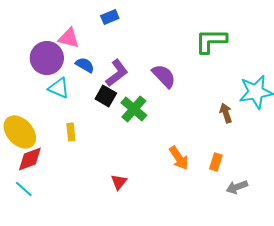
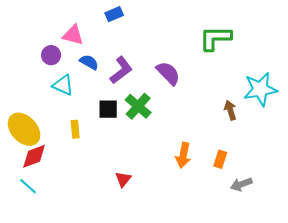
purple circle: (47, 58) -> (51, 55), size x0.6
black square: (106, 96) -> (108, 109), moved, turned -30
orange arrow: (179, 158) -> (183, 155), turned 45

